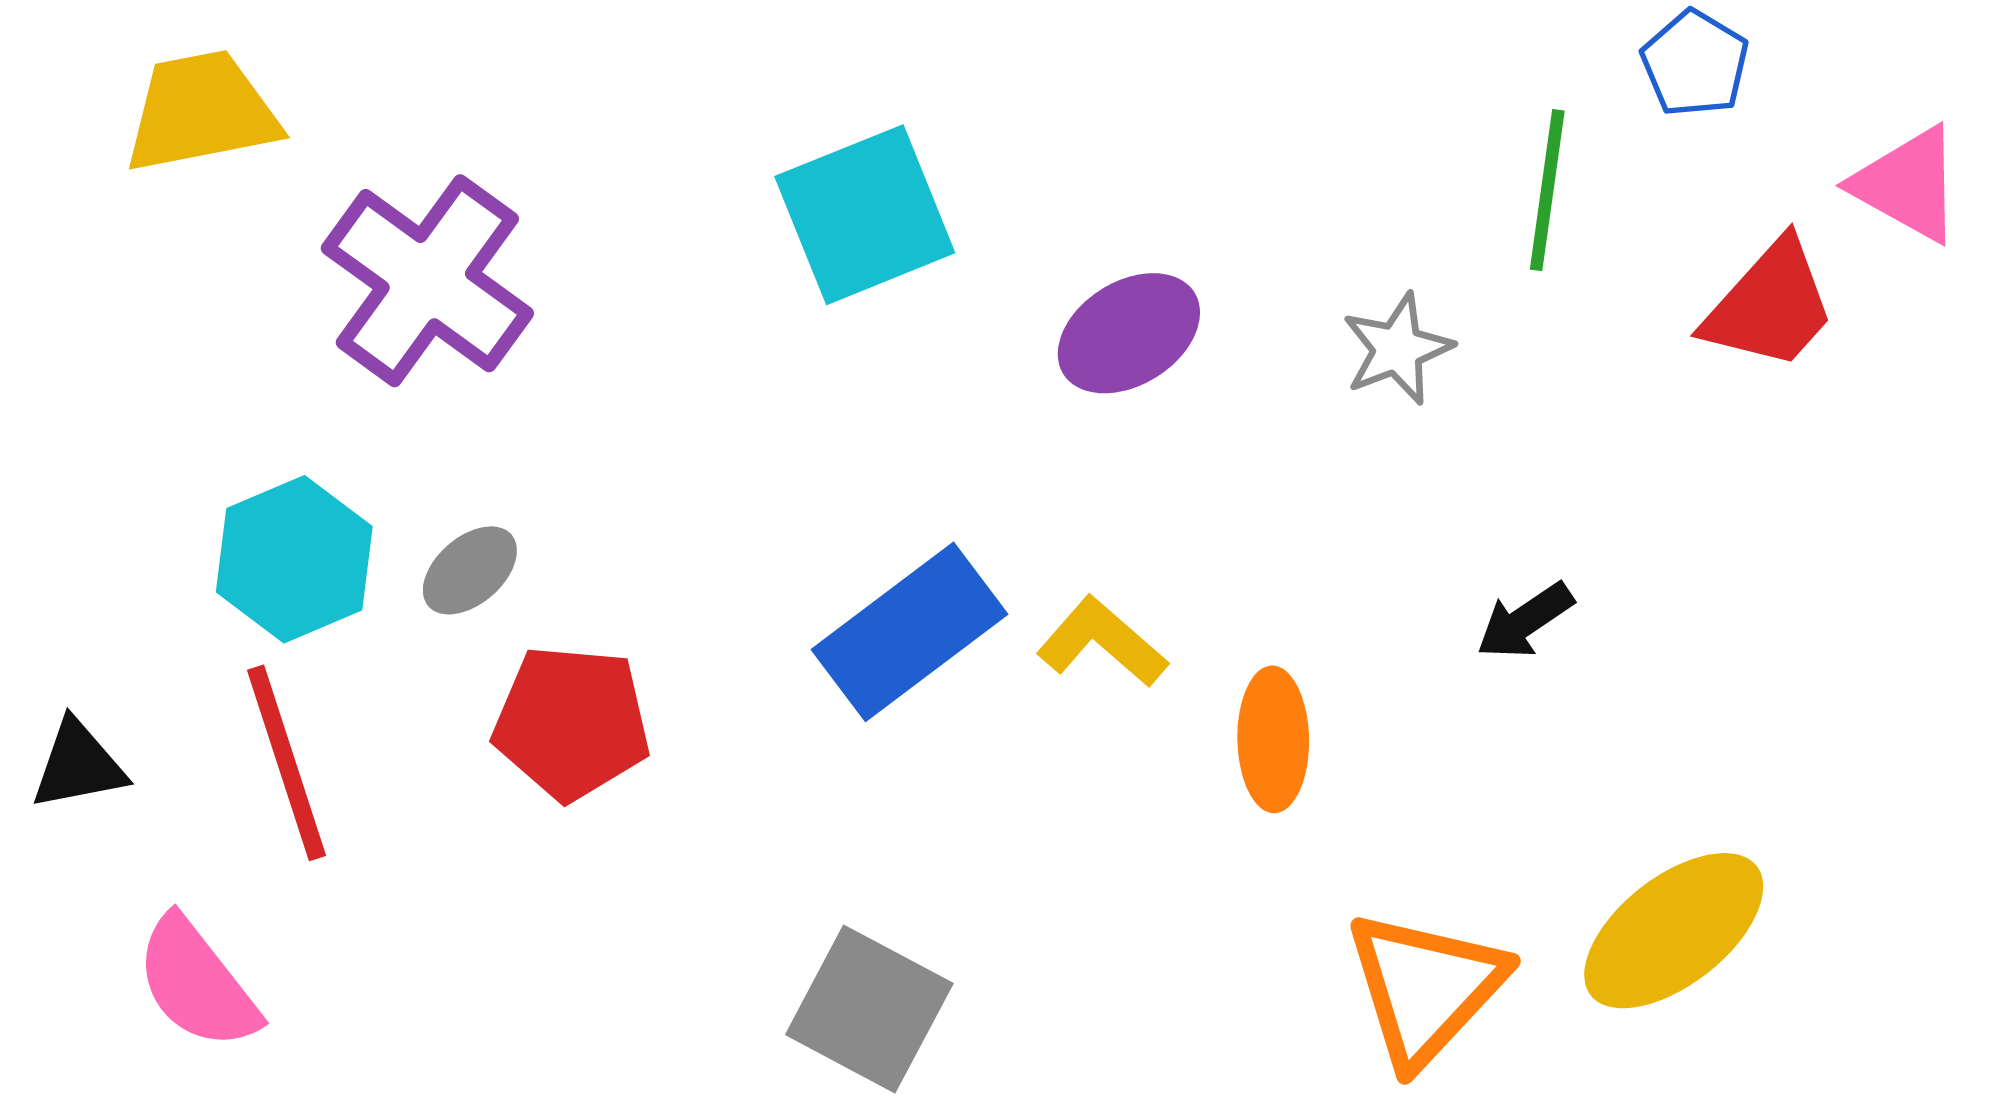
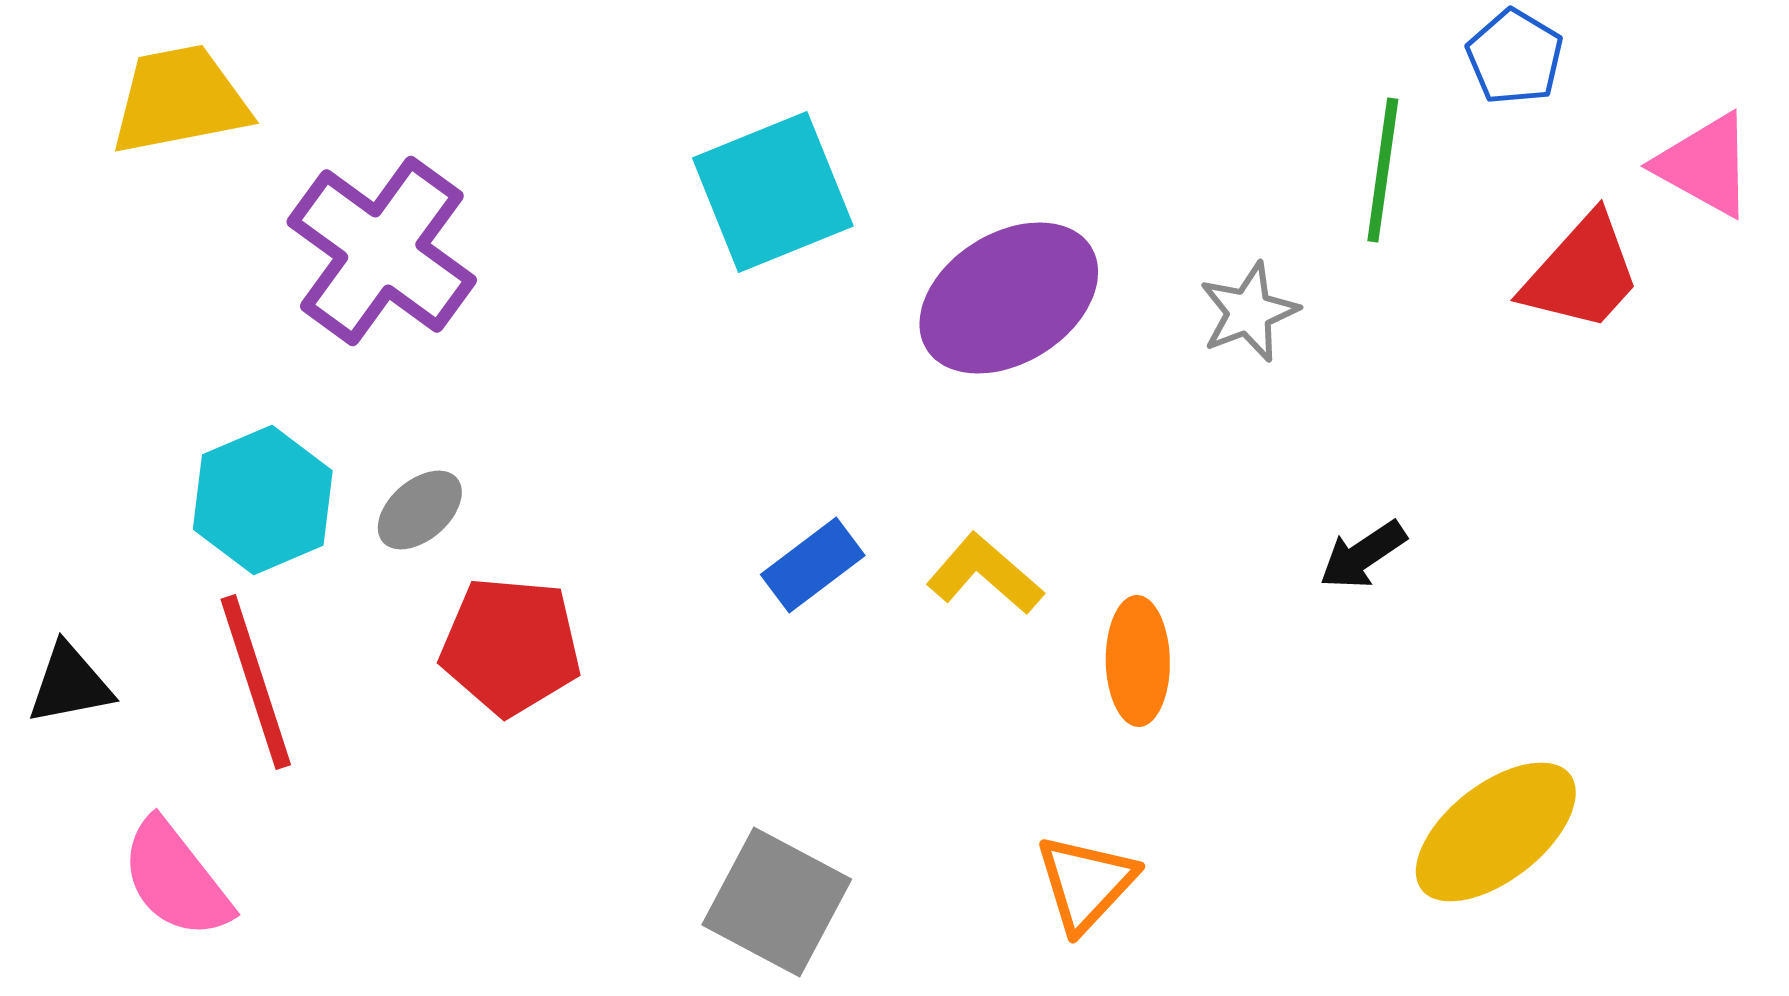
purple ellipse: (1129, 333) -> (1009, 298), size x1.4
blue rectangle: (910, 632) -> (813, 565), size x0.6
orange triangle: (1425, 988) -> (1086, 883), moved, size x0.7

